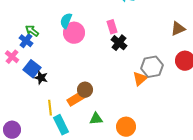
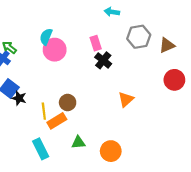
gray hexagon: (152, 67) -> (139, 37), moved
brown circle: (85, 90) -> (68, 103), moved
yellow line: (50, 108) -> (44, 111), moved

